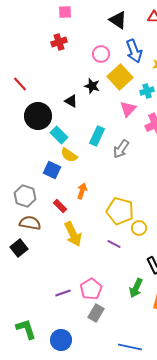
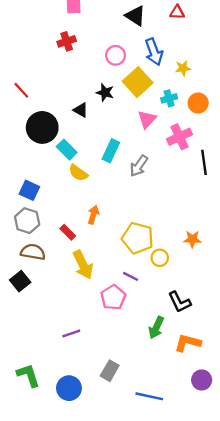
blue square: (52, 170) -> (29, 190), moved
pink pentagon: (91, 289) -> (113, 297), moved
gray rectangle: (96, 313) -> (110, 371), moved

